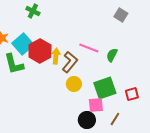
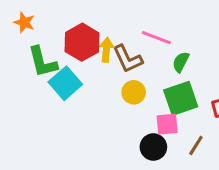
cyan square: (23, 44) -> (65, 83), moved
green semicircle: (112, 55) -> (181, 62), moved
brown L-shape: (70, 62) -> (128, 59), turned 115

